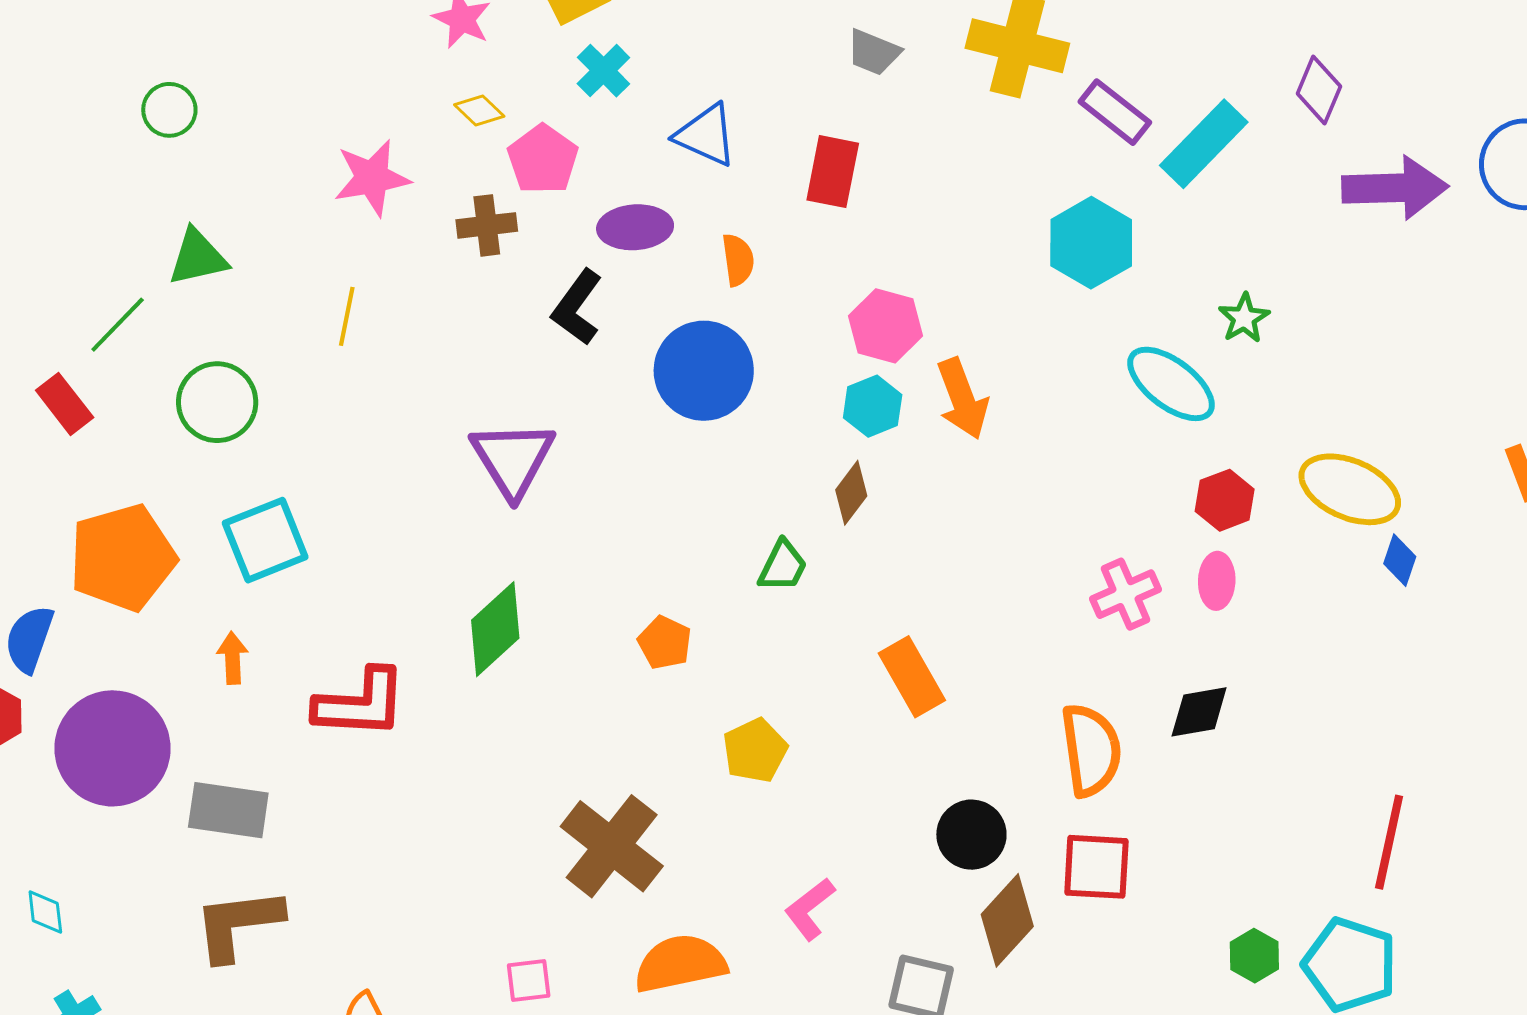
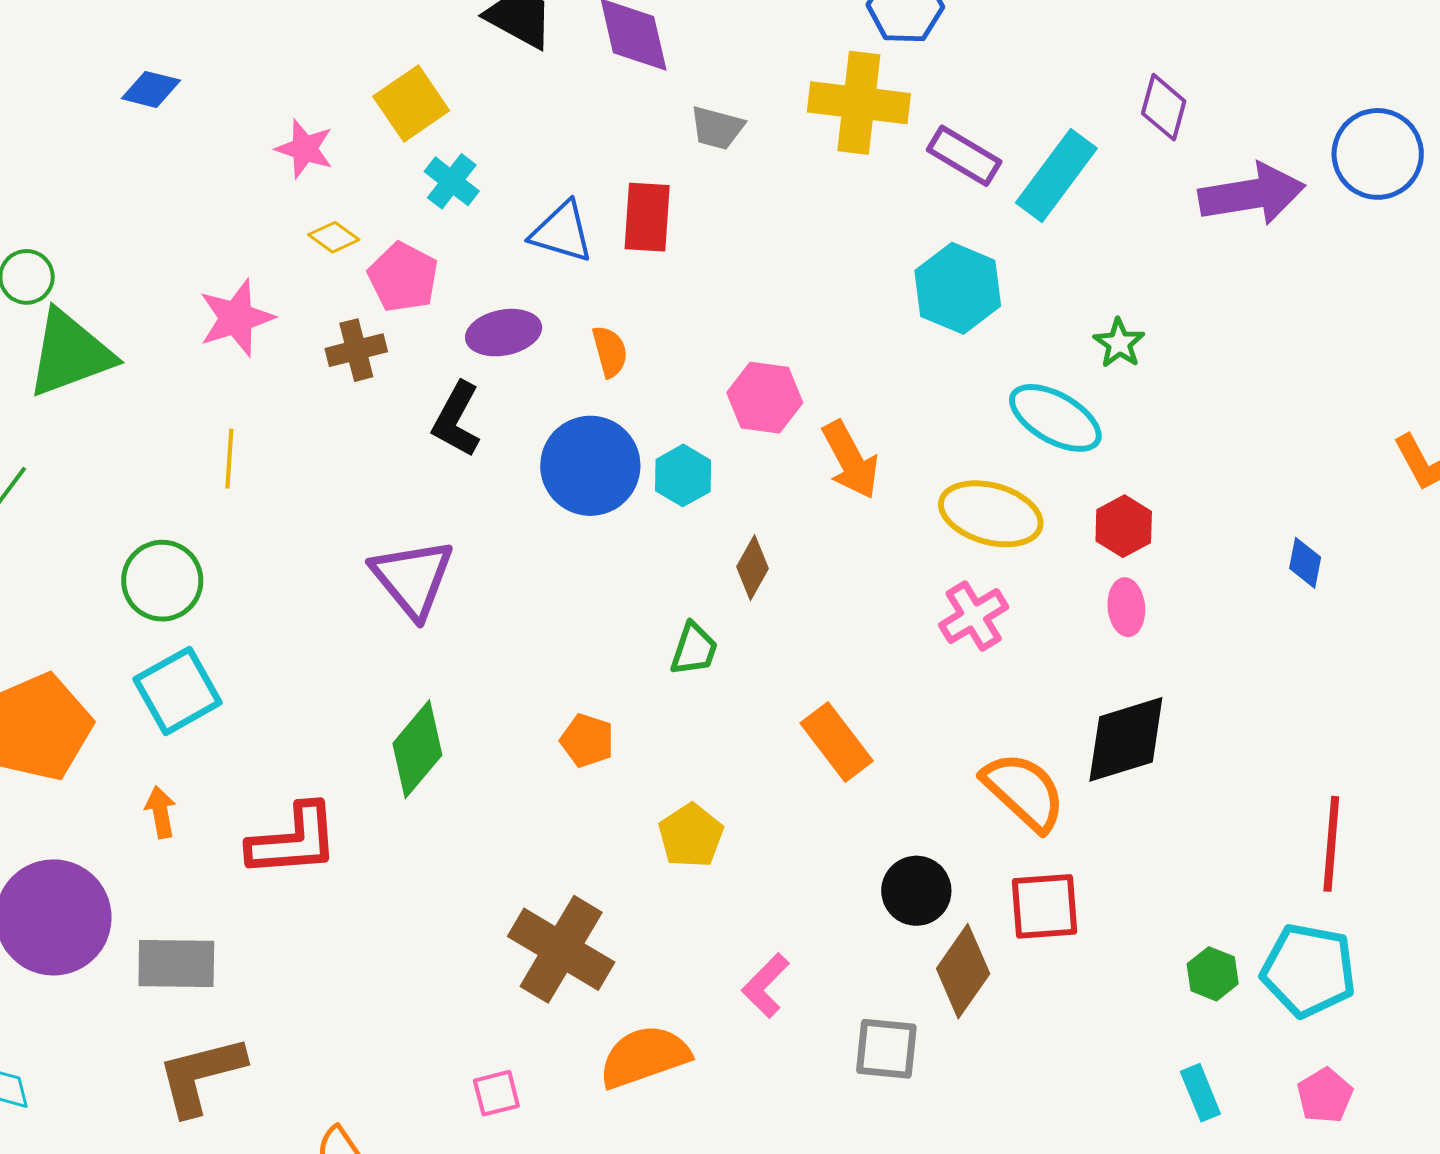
red rectangle: (833, 172) -> (647, 217), moved
green triangle: (198, 257) -> (70, 354), moved, size x1.5
green circle: (217, 402) -> (162, 581), moved
cyan hexagon: (873, 406) -> (683, 475), moved
yellow ellipse: (1350, 489) -> (991, 514), moved
pink cross: (1126, 594) -> (974, 616), moved
black diamond: (1199, 712) -> (1126, 739), size x1.5
orange semicircle: (1091, 750) -> (1024, 791), turned -32

